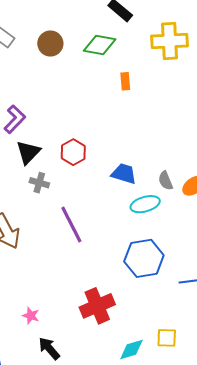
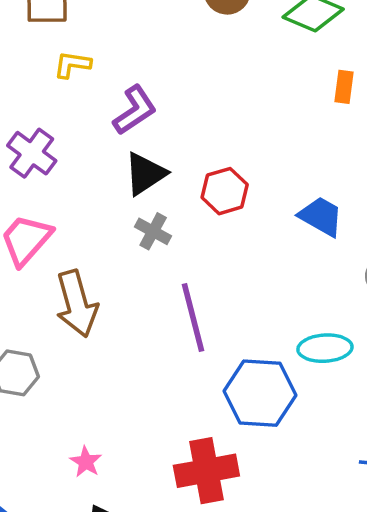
blue trapezoid: (124, 174) -> (321, 216), moved
cyan ellipse: (145, 204) -> (325, 348), moved
blue hexagon: (144, 258) -> (260, 393), moved

